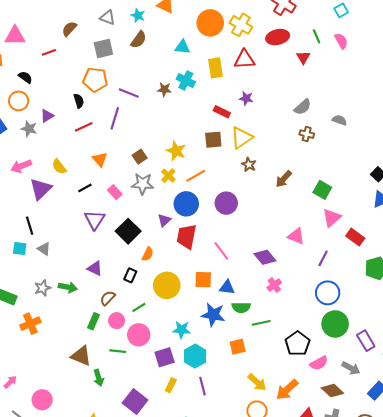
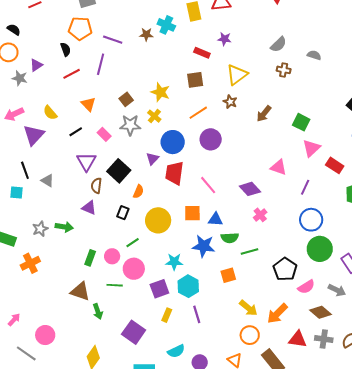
yellow triangle: (242, 138) -> (237, 75), moved
orange line: (196, 176) -> (198, 113), moved
gray triangle: (44, 249) -> (47, 181), moved
brown semicircle: (108, 298) -> (96, 186), moved, turned -35

